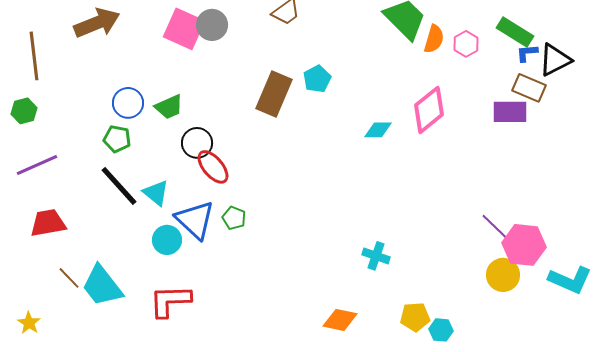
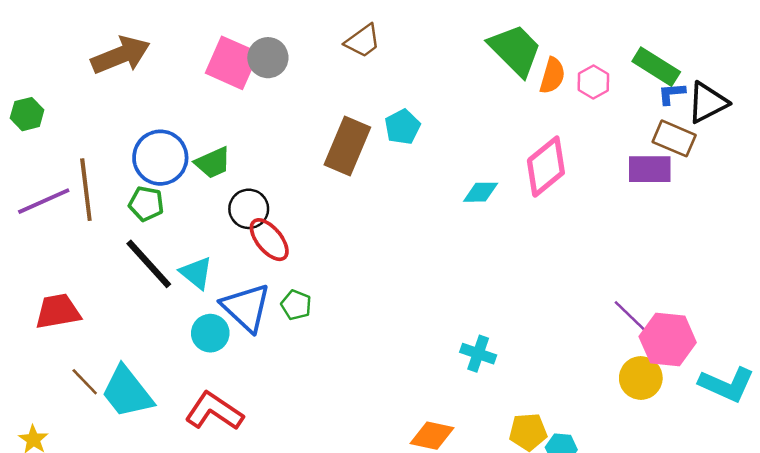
brown line: (34, 56) -> (86, 190), moved
blue circle: (128, 103) -> (160, 158), size x1.4
green hexagon: (24, 111) -> (27, 114), moved
purple line: (37, 165) -> (44, 201), moved
red L-shape: (170, 301) -> (214, 411), turned 36

